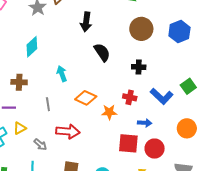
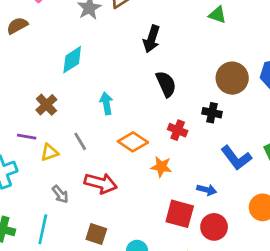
brown circle: (141, 29) -> (232, 78), moved
brown cross: (19, 82) -> (46, 105), turned 35
red cross: (130, 97) -> (178, 130), moved
gray line: (48, 104) -> (80, 141), turned -32
yellow triangle: (20, 128) -> (49, 152), moved

